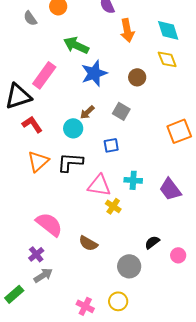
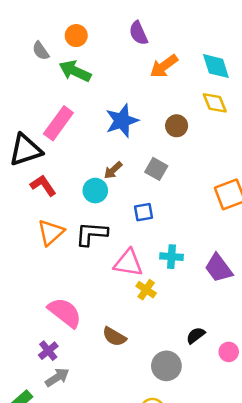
orange arrow: (127, 30) -> (164, 66), turned 65
green arrow: (76, 45) -> (75, 71), moved

